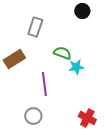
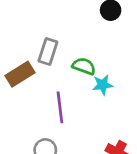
gray rectangle: (35, 27) -> (48, 51), moved

